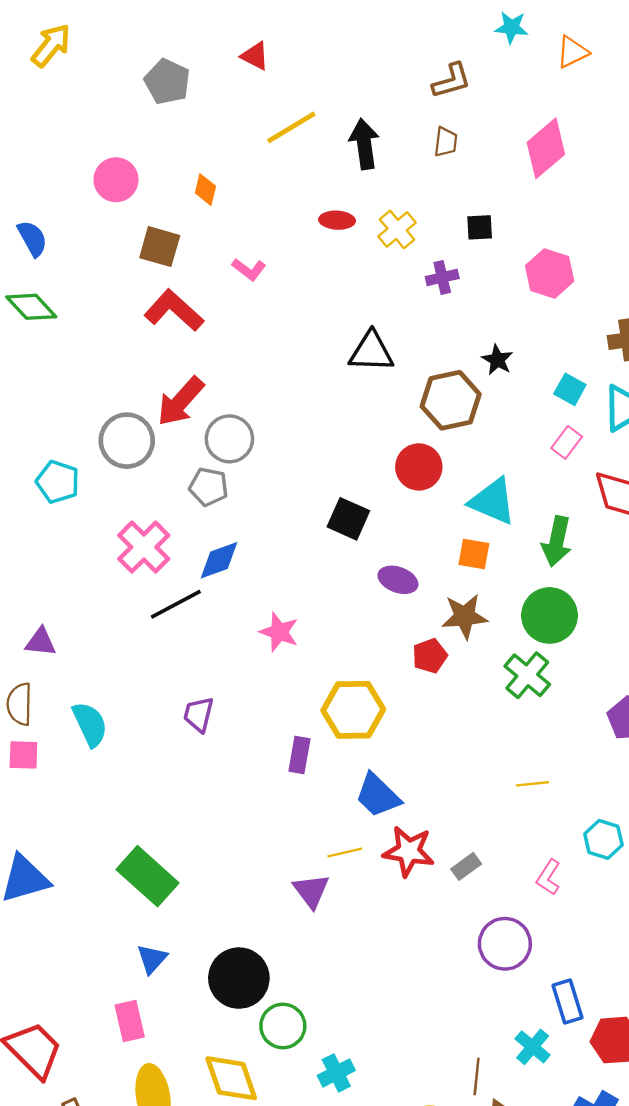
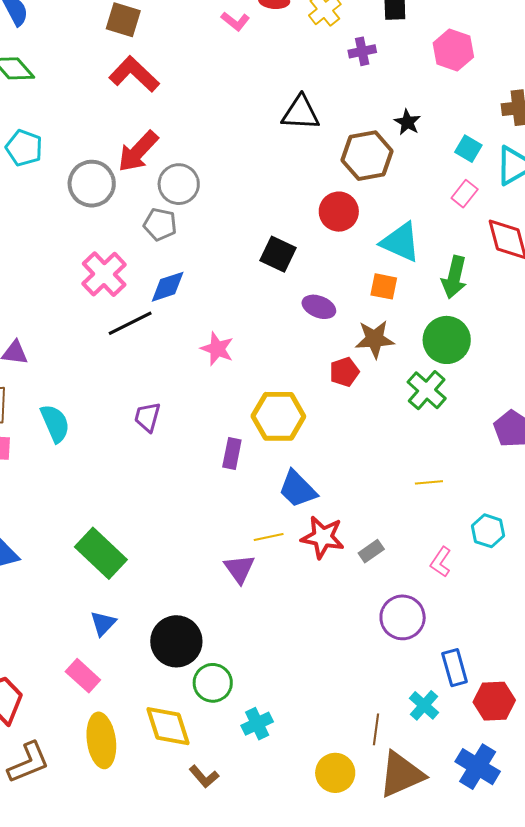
pink L-shape: (249, 269) -> (235, 21), moved
cyan pentagon: (58, 482) -> (24, 148), moved
pink rectangle: (130, 1021) -> (83, 676), turned -36

